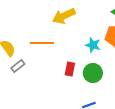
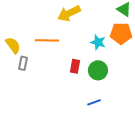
gray rectangle: (18, 66) -> (23, 63), turned -40

